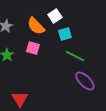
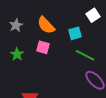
white square: (55, 16) -> (93, 15), moved

